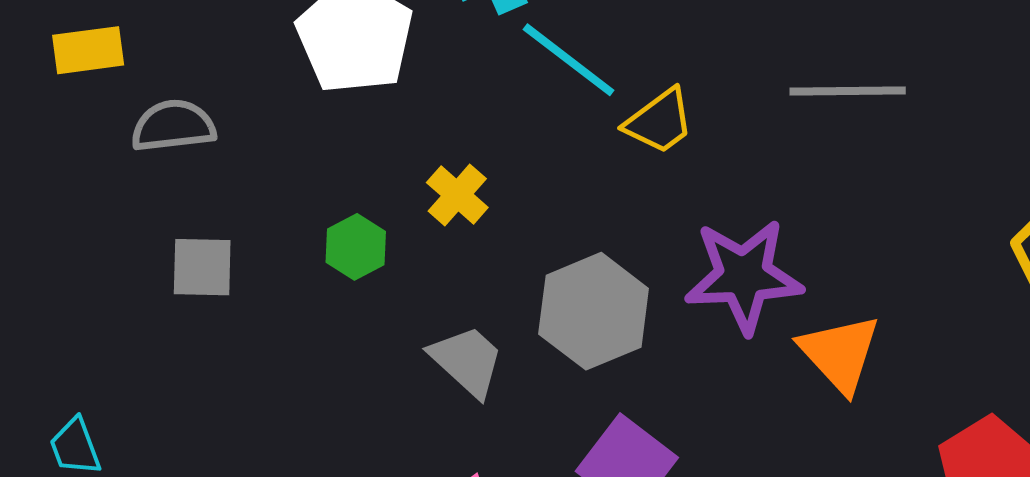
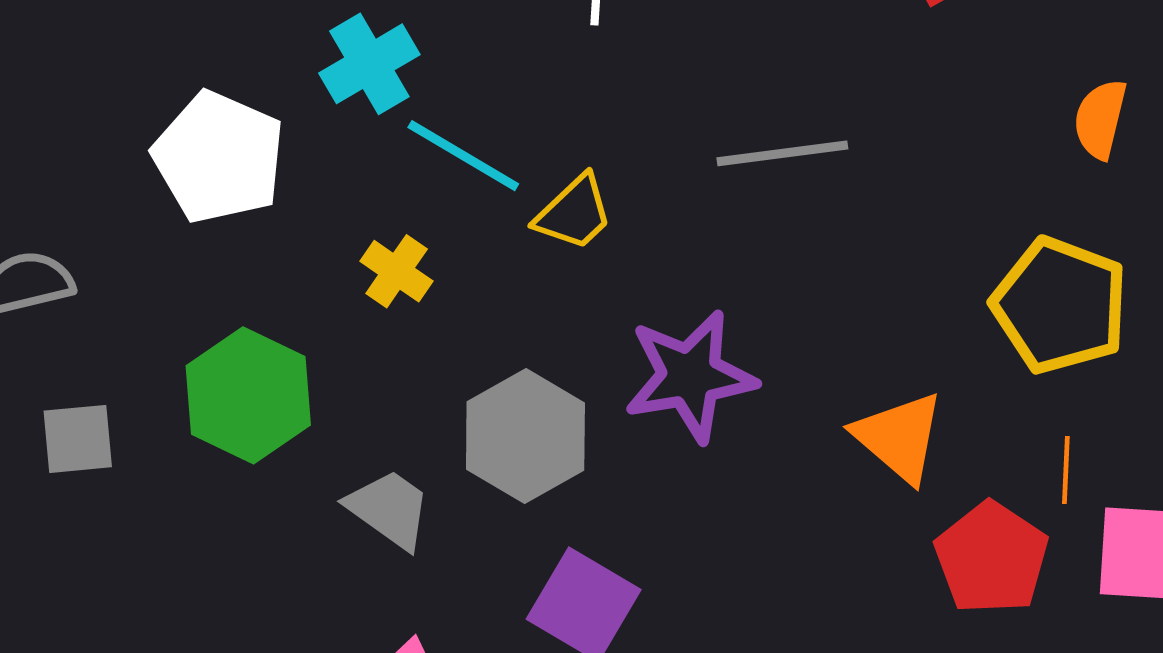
yellow cross: (457, 195) -> (397, 271), moved
green hexagon: (356, 247) -> (248, 395), size x1.8
orange triangle: (840, 353) -> (899, 437), moved

